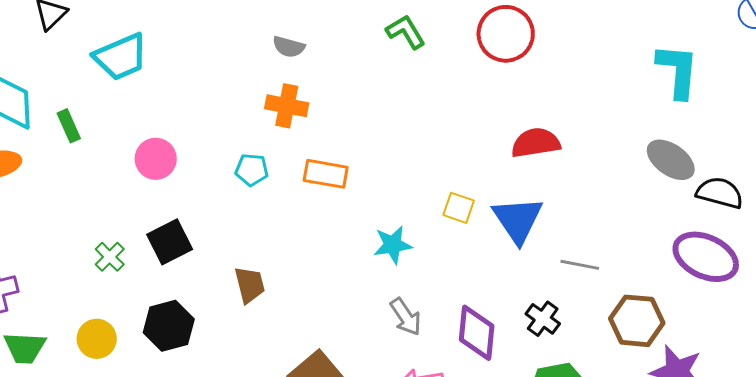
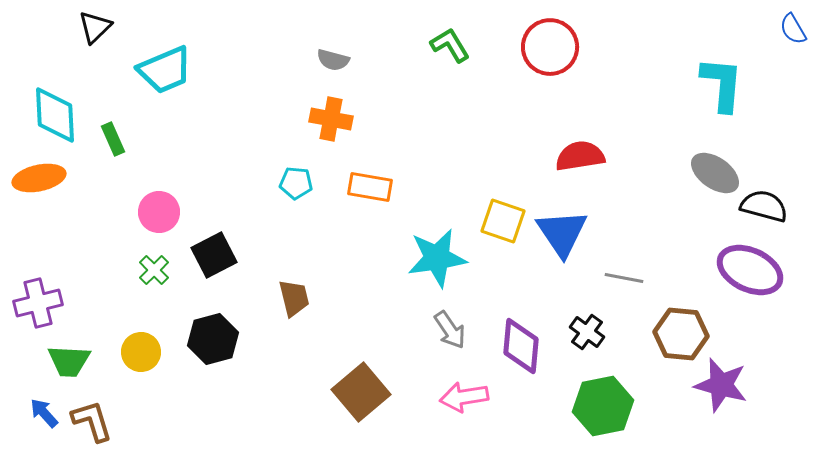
pink circle: (156, 159) -> (159, 212), moved
yellow square: (459, 208) -> (503, 221), size x1.4
cyan star: (393, 245) -> (437, 258), size x1.5

